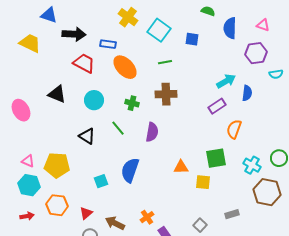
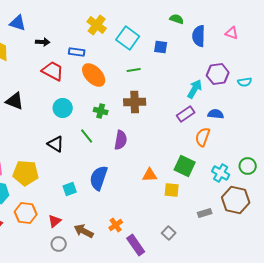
black arrow: (74, 34) -> (43, 42), size x0.6
purple hexagon: (256, 53) -> (218, 74), moved
cyan arrow: (226, 81) -> (195, 89), turned -30
blue semicircle: (247, 93) -> (216, 114), moved, turned -91
black triangle: (57, 94) -> (15, 101), moved
green square: (216, 158) -> (185, 166), turned 35
gray rectangle: (232, 214) -> (205, 213), moved

